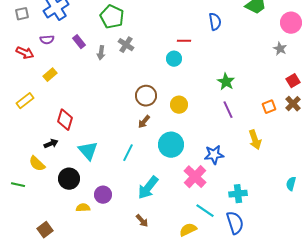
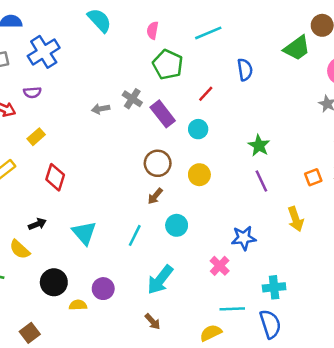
green pentagon: (112, 17) -> (168, 65), moved
red line: (184, 41) -> (206, 94), turned -48
purple rectangle: (79, 42) -> (163, 114), moved, size x1.5
gray arrow: (101, 53) -> (101, 109), turned 72
cyan circle: (174, 59) -> (198, 129), moved
red diamond: (65, 120) -> (55, 177), moved
cyan circle: (171, 145) -> (177, 225), moved, size x0.7
pink cross: (195, 177) -> (220, 266), size x0.7
black circle: (69, 179) -> (54, 282), moved
cyan line: (205, 211) -> (232, 309), turned -36

